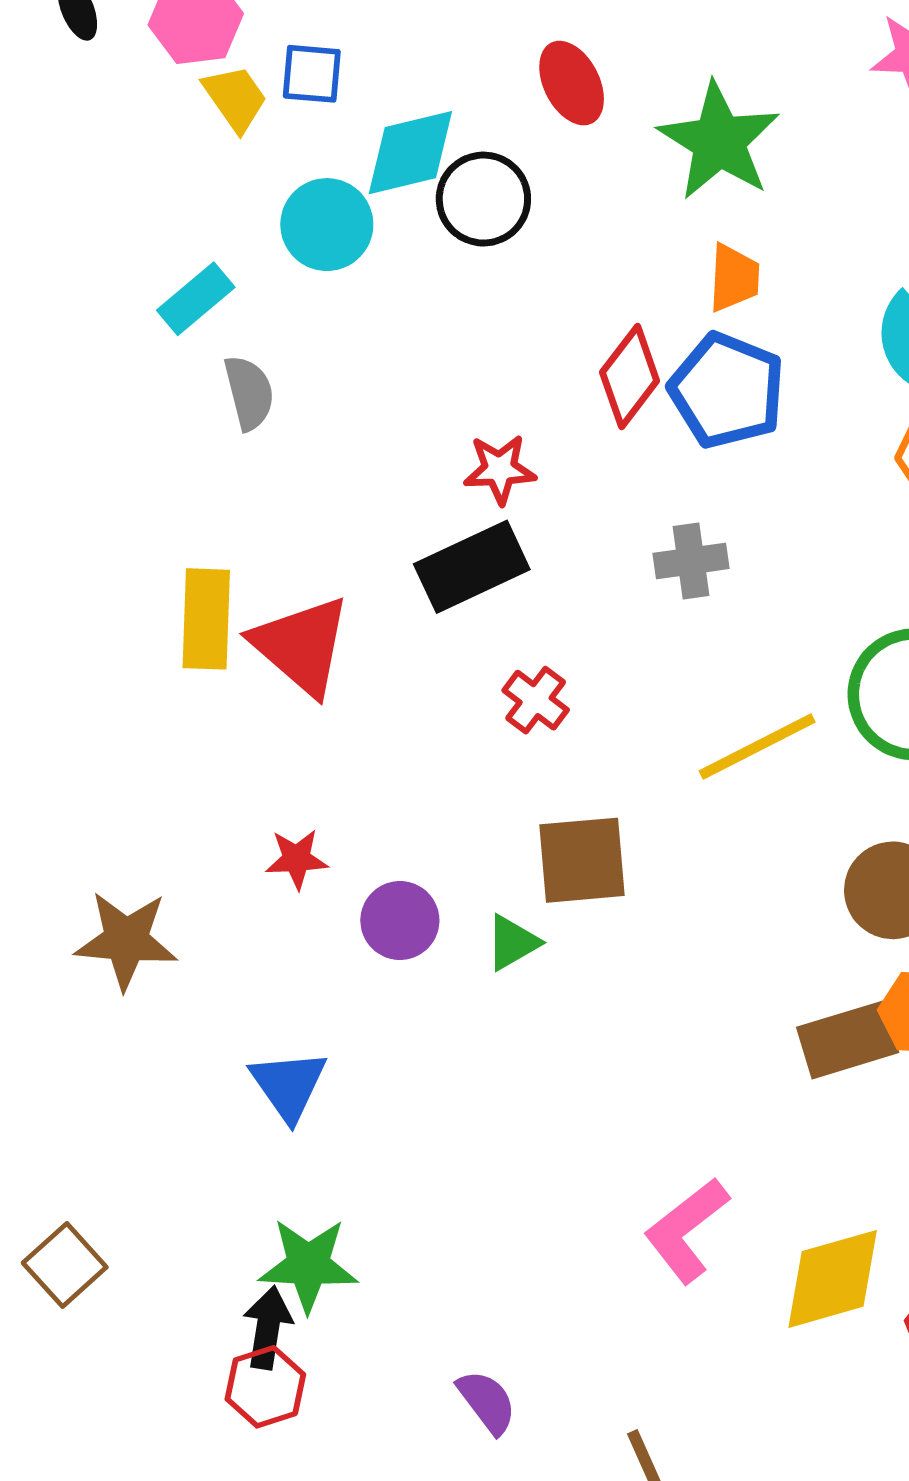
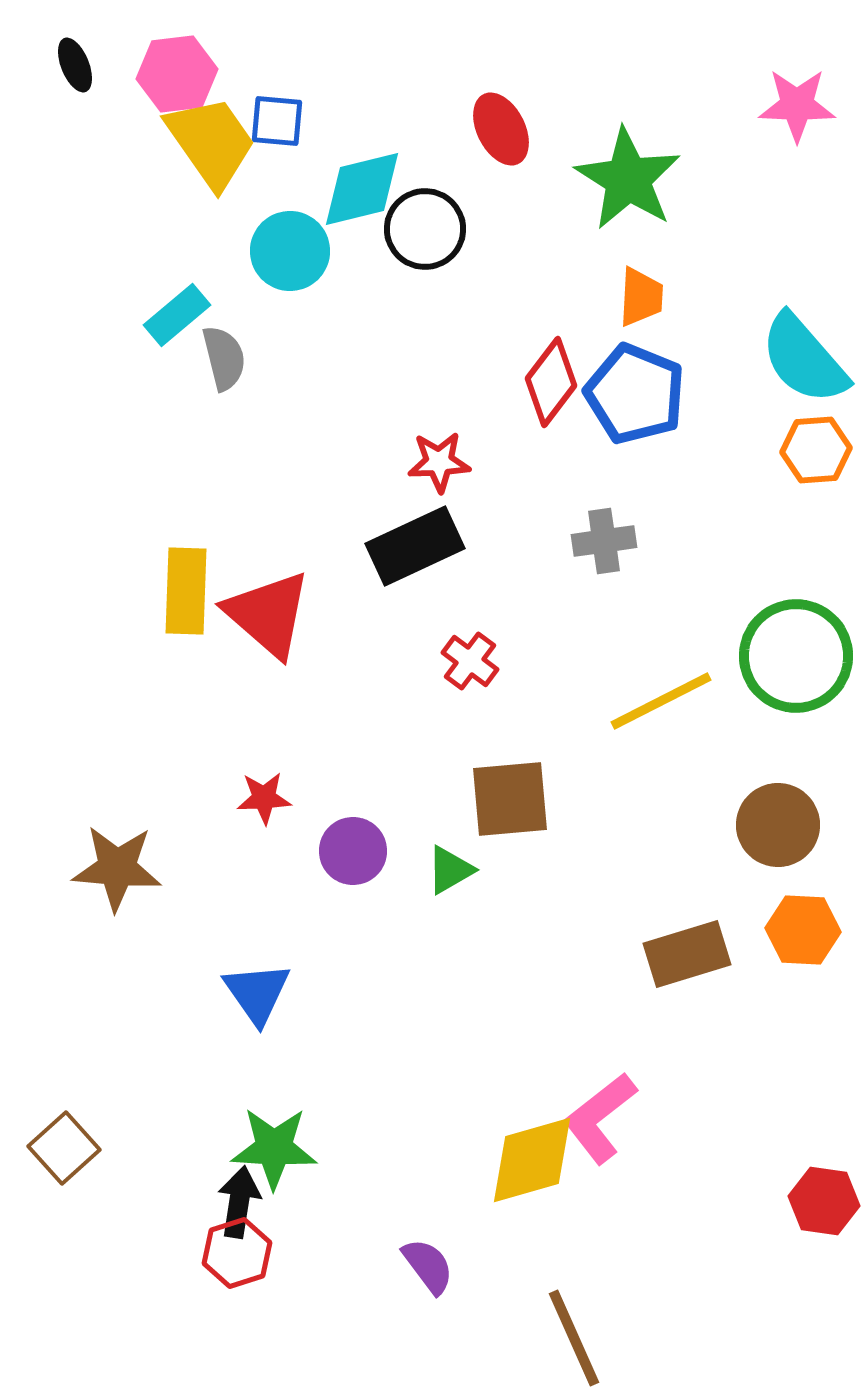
yellow trapezoid: (235, 98) -> (211, 142), size x1.6
gray semicircle: (249, 393) -> (224, 358), moved
brown rectangle: (848, 1040) -> (687, 954), moved
yellow diamond: (833, 1279) -> (532, 1160), moved

